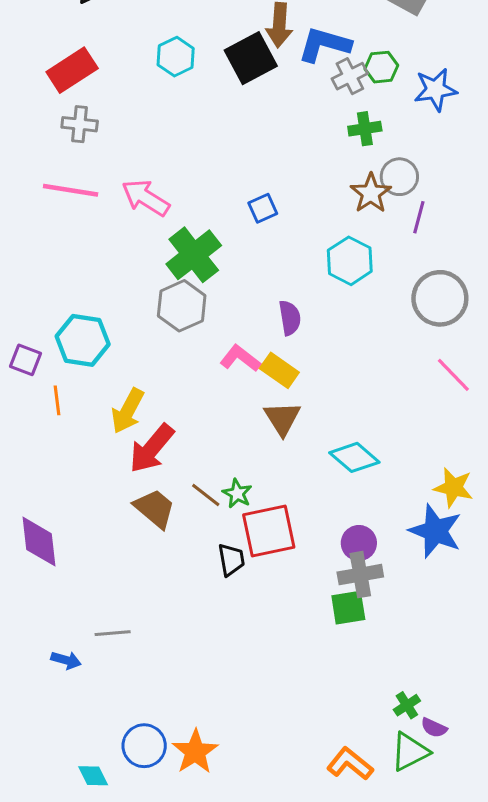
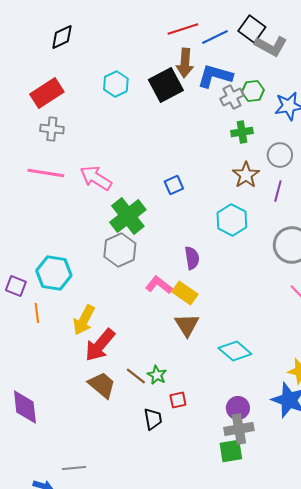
gray circle: (399, 177) -> (280, 155), moved
red square: (269, 531) -> (178, 400), size x0.5

